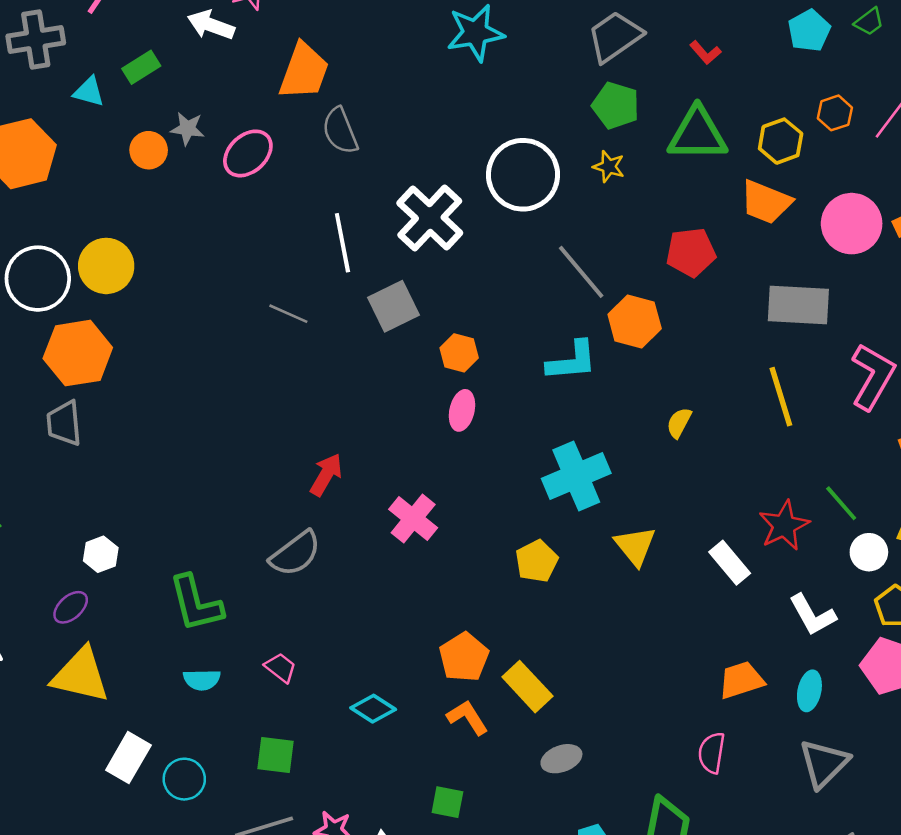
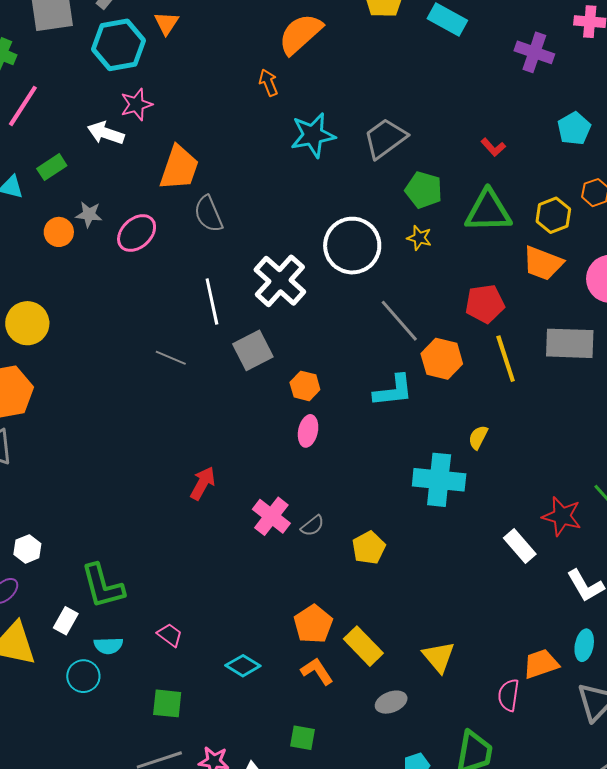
gray trapezoid: (615, 37) -> (385, 138), moved
yellow line: (781, 397) -> (506, 359), moved
cyan cross: (576, 476) -> (439, 480), moved, turned 30
red star: (784, 526) -> (562, 516), turned -30
yellow triangle: (635, 546) -> (439, 657), moved
gray semicircle: (295, 554) -> (312, 526), moved, size x0.6
orange trapezoid: (741, 680) -> (541, 664), moved
white rectangle: (128, 758) -> (66, 621), moved, size x0.7
cyan circle: (184, 779) -> (83, 676), moved

